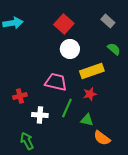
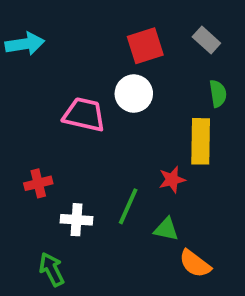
red square: (64, 24) -> (145, 46), moved, turned 30
green semicircle: (114, 49) -> (218, 94), turned 40
yellow rectangle: (92, 71) -> (201, 141), moved, turned -70
pink trapezoid: (56, 82) -> (84, 115), moved

